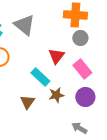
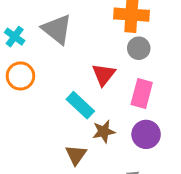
pink rectangle: (82, 69) -> (142, 93), turned 54
brown triangle: (27, 102) -> (76, 155), moved

